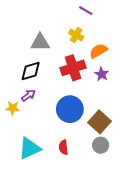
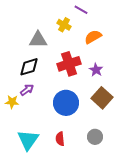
yellow cross: (76, 35) -> (64, 25), moved
orange semicircle: (98, 51) -> (93, 37), moved
brown square: (99, 122) -> (102, 98), moved
cyan triangle: (30, 148) -> (28, 140), turned -30

